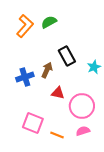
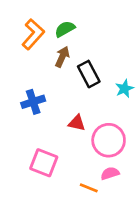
brown arrow: (47, 70) -> (62, 57), moved
orange line: (57, 135) -> (89, 188), moved

